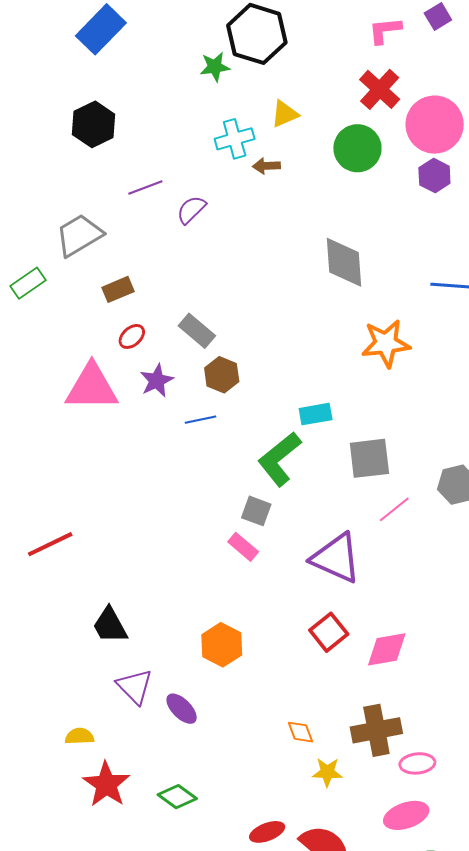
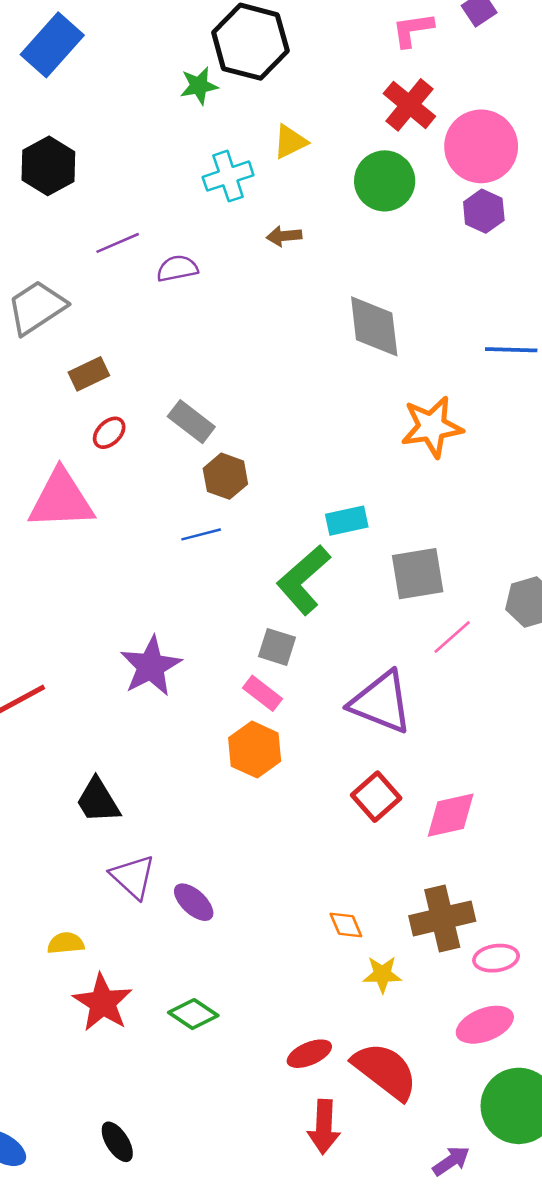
brown arrow: (266, 166) -> (284, 236), moved
purple semicircle: (191, 210) -> (177, 268), turned 36
purple star: (157, 381) -> (151, 666), moved, size x1.4
orange hexagon: (222, 645) -> (255, 750), moved

